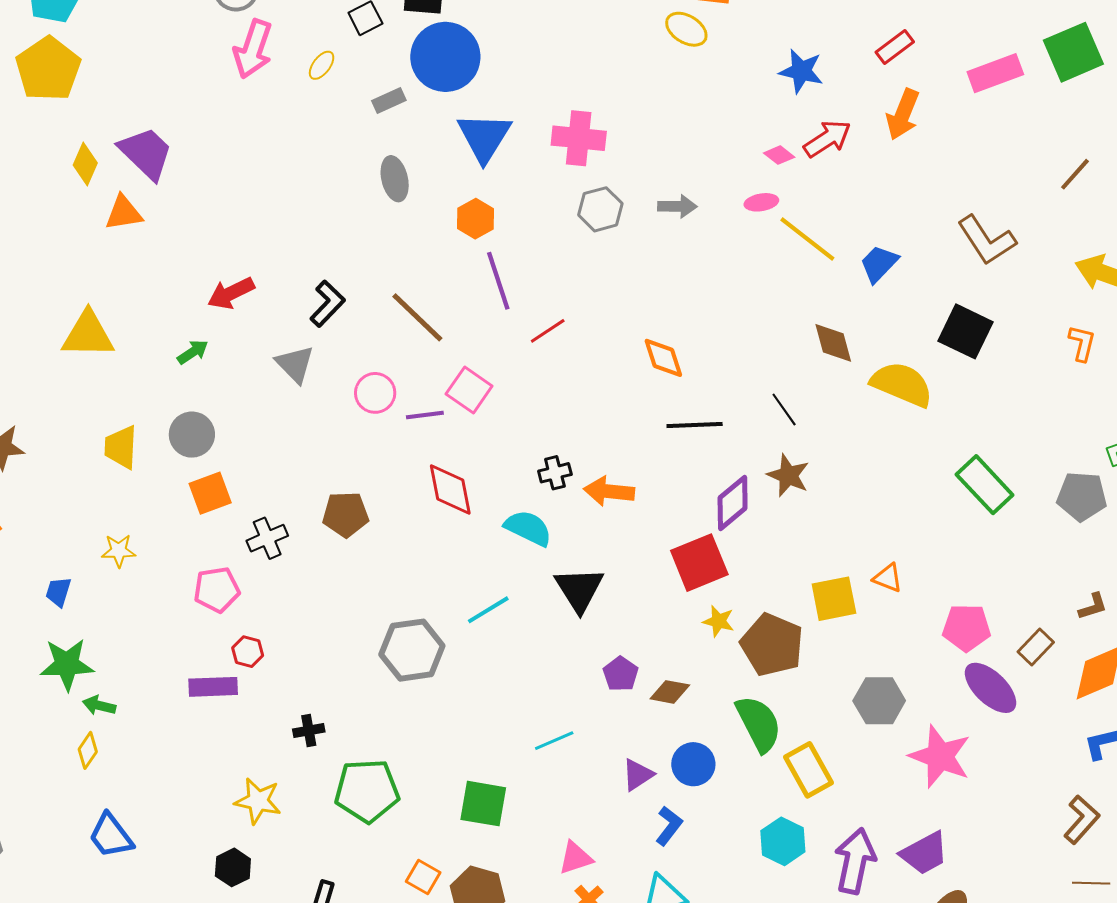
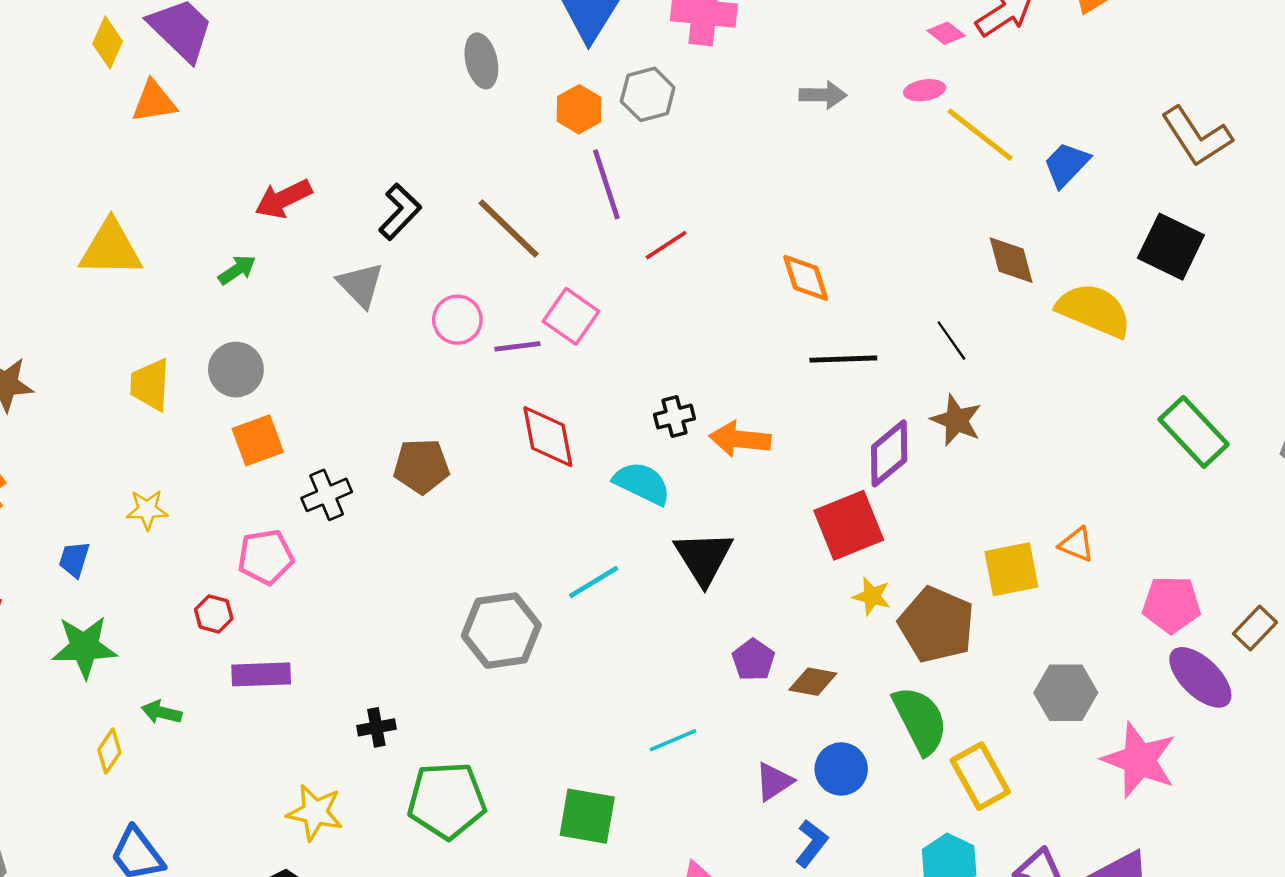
gray hexagon: (600, 209) -> (648, 94), moved
red hexagon: (248, 652) -> (214, 614), moved
green arrow: (99, 705) -> (162, 712), moved

